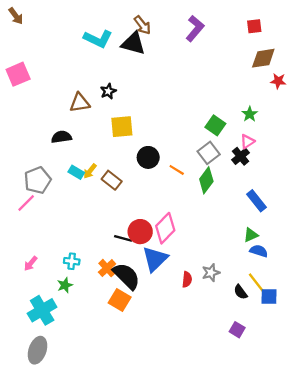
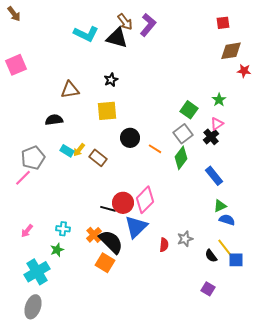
purple L-shape: (195, 29) -> (148, 25), moved
black star: (108, 91) -> (111, 80), moved
blue rectangle: (257, 201) -> (214, 176), moved

